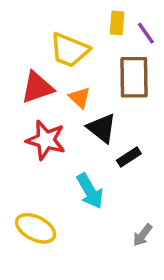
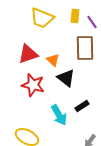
yellow trapezoid: (69, 50) -> (42, 18), moved
black rectangle: (129, 157) -> (82, 106), moved

